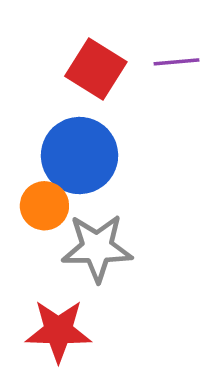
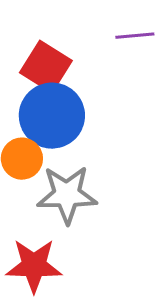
red square: (96, 69) -> (46, 67), moved

